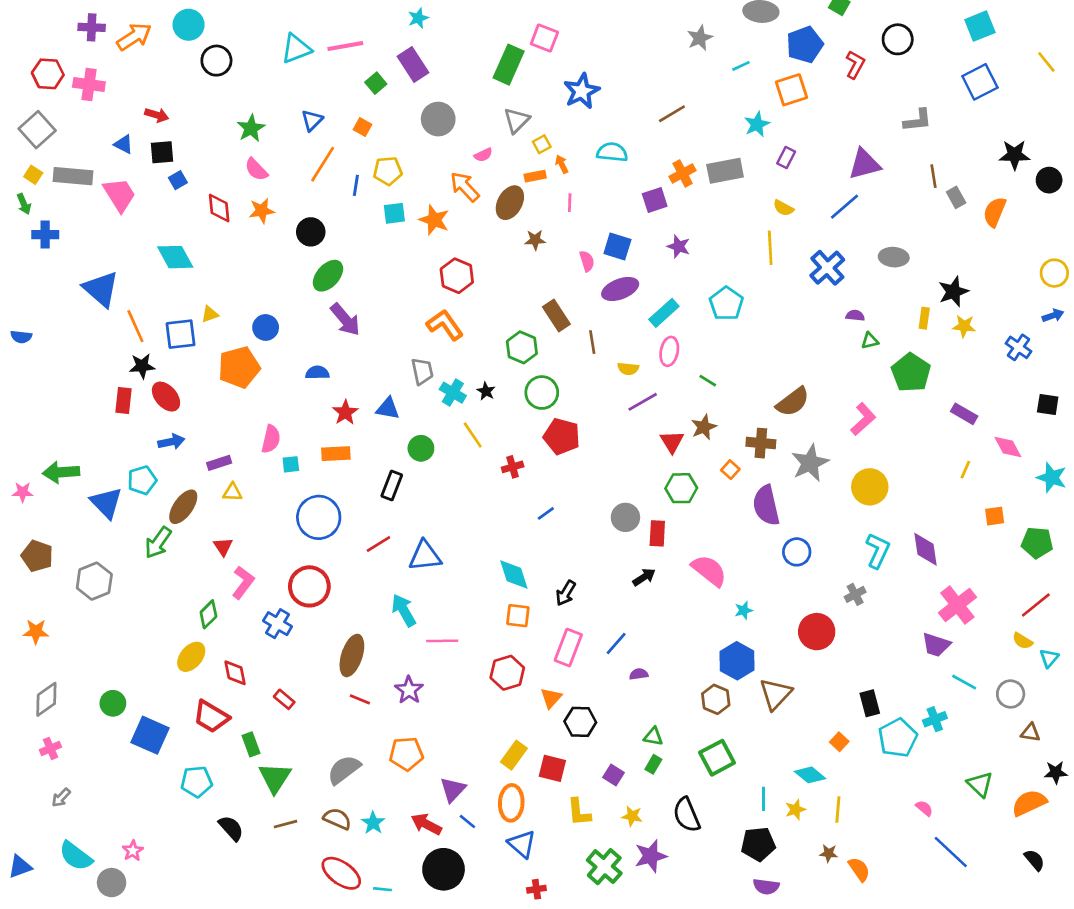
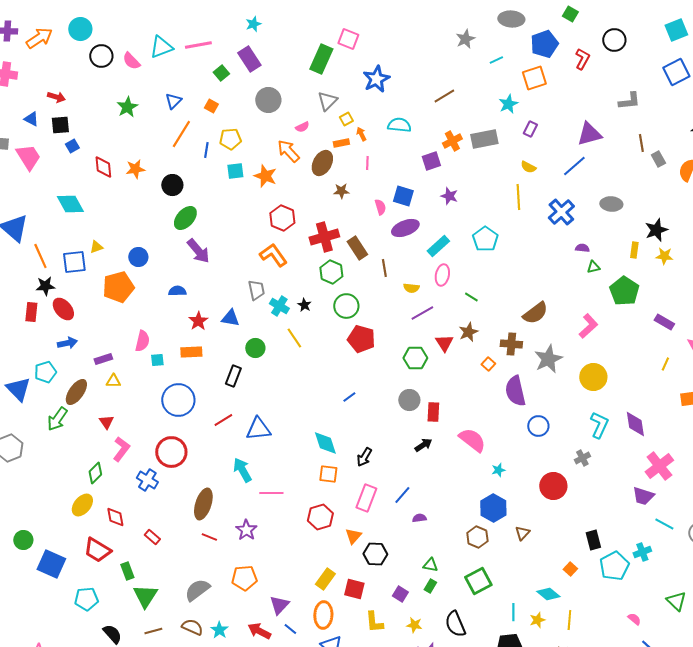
pink semicircle: (256, 169) -> (131, 61), moved
red cross: (513, 467) -> (324, 237), moved, size x1.8
green hexagon: (681, 488) -> (415, 358), moved
brown triangle: (775, 694) -> (522, 533), size x0.6

